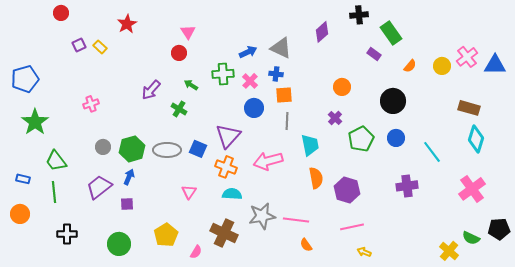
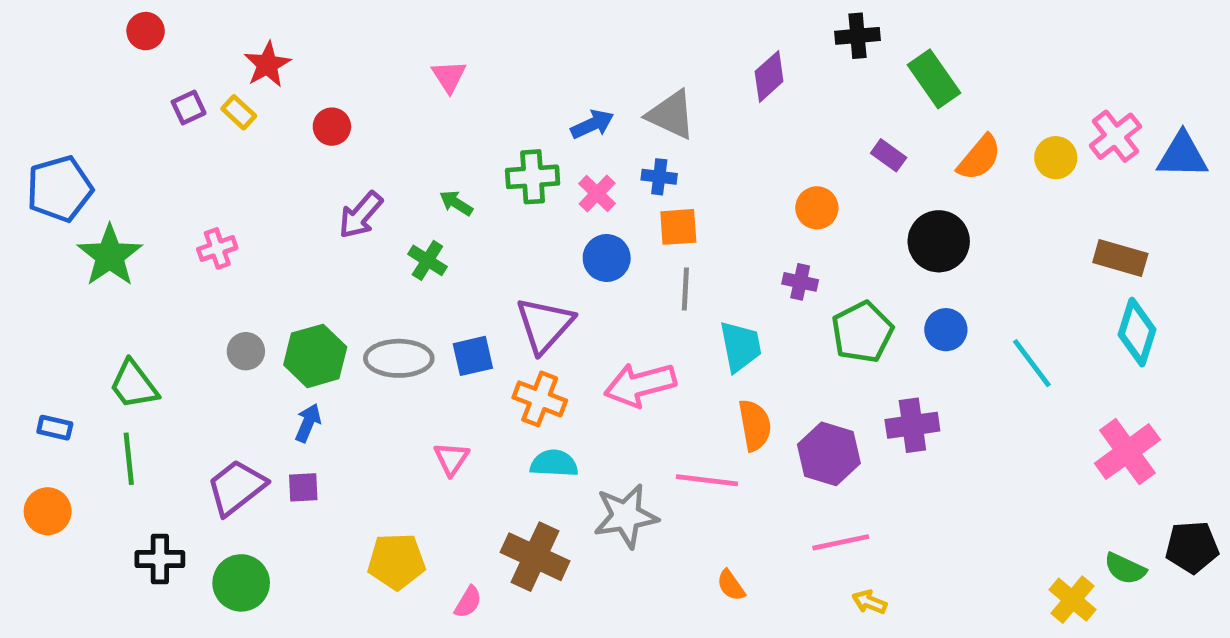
red star: (127, 24) -> (267, 64), moved
red circle: (179, 53) -> (332, 127), moved
purple rectangle: (374, 54) -> (889, 155), moved
orange semicircle: (410, 66) -> (979, 158), size x1.5
purple cross: (335, 118) -> (800, 282), turned -32
green star: (35, 122) -> (110, 256), moved
blue square: (198, 149) -> (473, 356), turned -36
purple cross: (407, 186) -> (912, 425), moved
purple trapezoid: (99, 187) -> (236, 487), moved
pink line: (296, 220) -> (707, 480), moved
yellow pentagon: (166, 235) -> (396, 561), turned 30
green circle: (119, 244) -> (241, 583), moved

